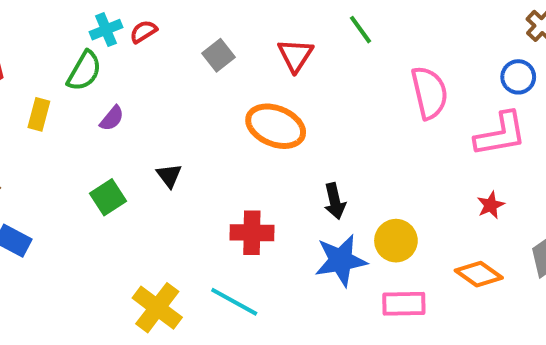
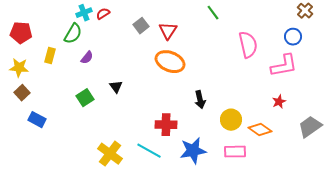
red triangle: (295, 55) -> (168, 31), moved
red cross: (252, 233) -> (166, 125), moved
blue star: (341, 260) -> (193, 151), moved
orange diamond: (479, 274) -> (260, 130), moved

